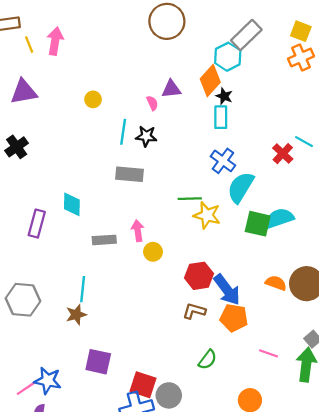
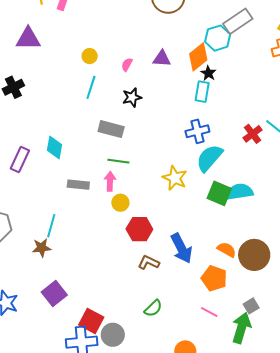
pink semicircle: (152, 103) -> (127, 65), moved, turned -136
cyan line: (123, 132) -> (91, 87), moved
black star: (146, 136) -> (132, 97), turned -30
blue cross: (223, 161) -> (197, 131), turned 30
green line: (190, 199) -> (118, 161), moved
red hexagon: (199, 276) -> (139, 229), moved
orange pentagon: (234, 318) -> (214, 278), moved
purple square: (98, 362) -> (54, 294), turned 30

